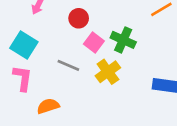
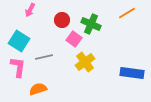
green cross: (123, 40) -> (91, 24), moved
gray line: (68, 65) -> (44, 57), moved, turned -36

